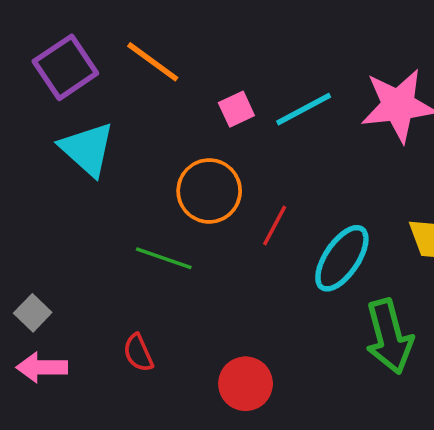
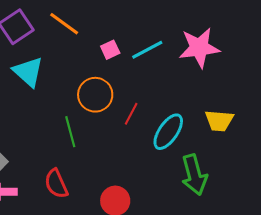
green line: (164, 258) -> (70, 132), turned 56
red semicircle: (138, 353) -> (56, 184), size x1.4

